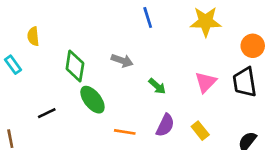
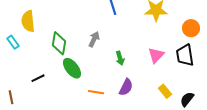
yellow semicircle: (33, 36) -> (28, 21), size x1.5
gray arrow: (122, 61) -> (94, 39), turned -84
green arrow: (157, 86) -> (120, 58), turned 32
yellow rectangle: (200, 131) -> (165, 91), moved

